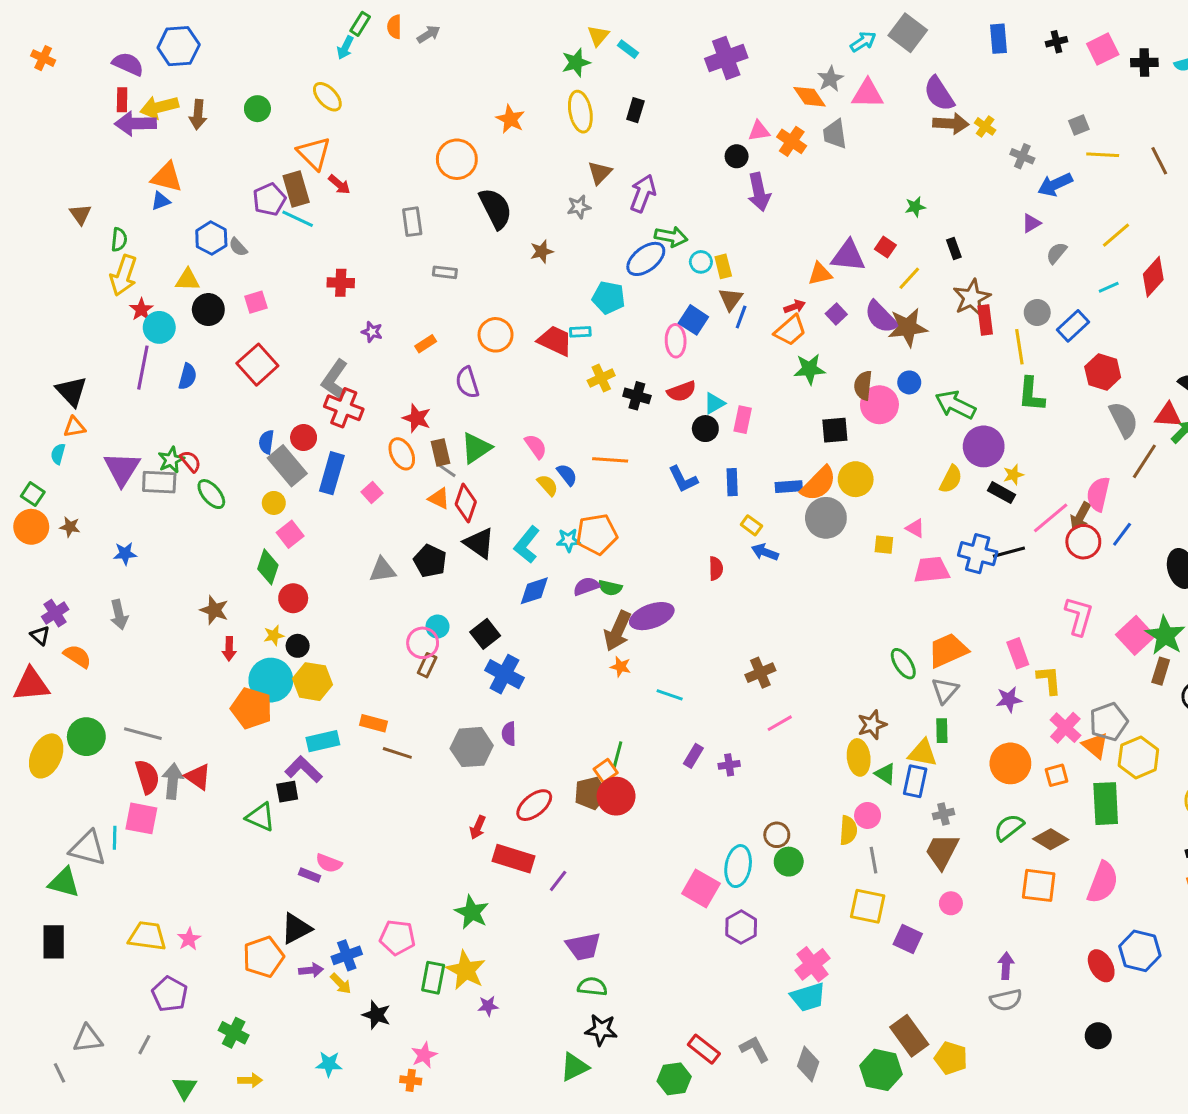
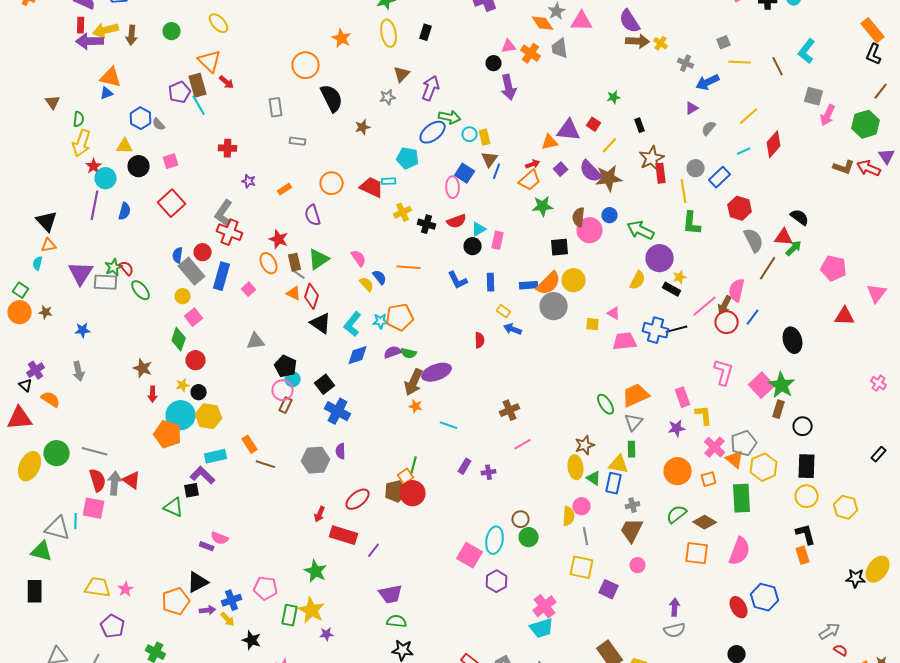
cyan line: (298, 219) -> (199, 105), turned 35
black pentagon: (430, 561) -> (286, 366), moved
orange rectangle: (374, 723) -> (250, 444), turned 42

